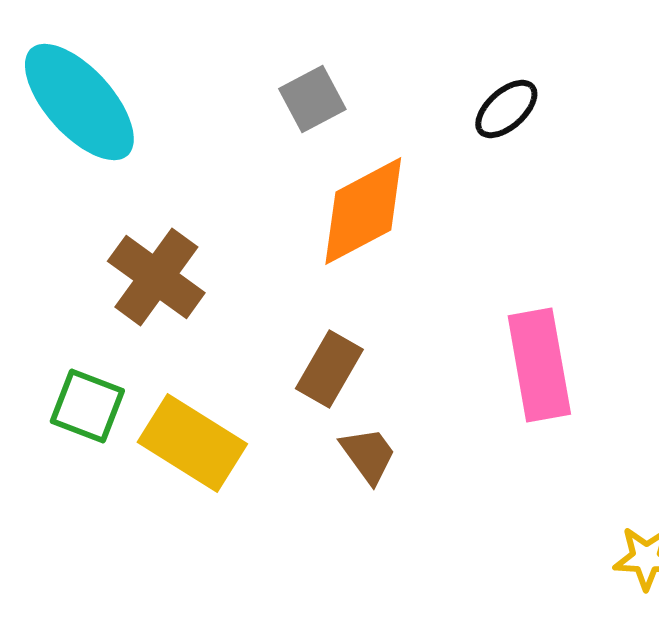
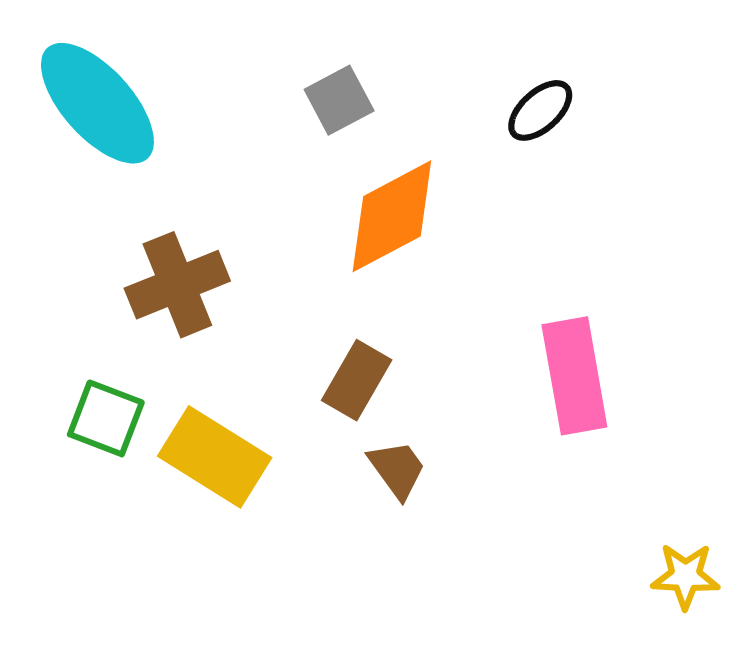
brown cross: (156, 277) -> (177, 285), turned 32

